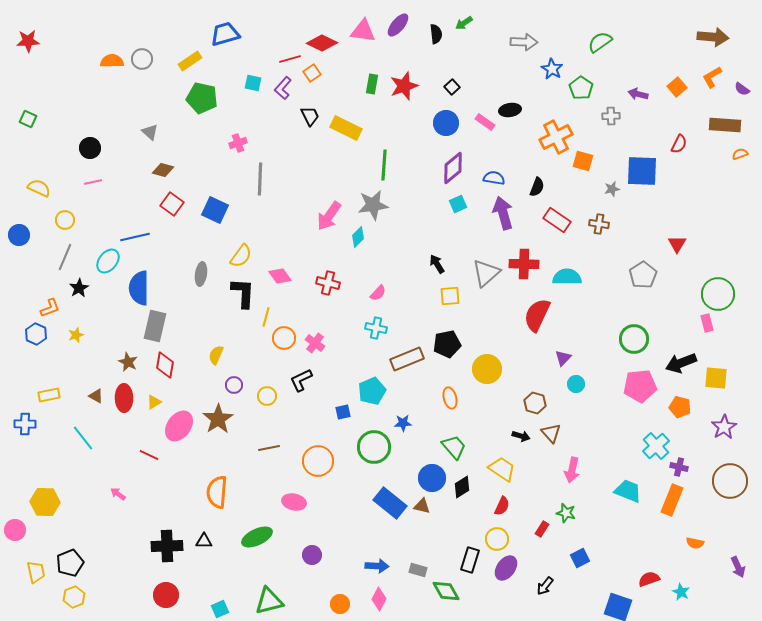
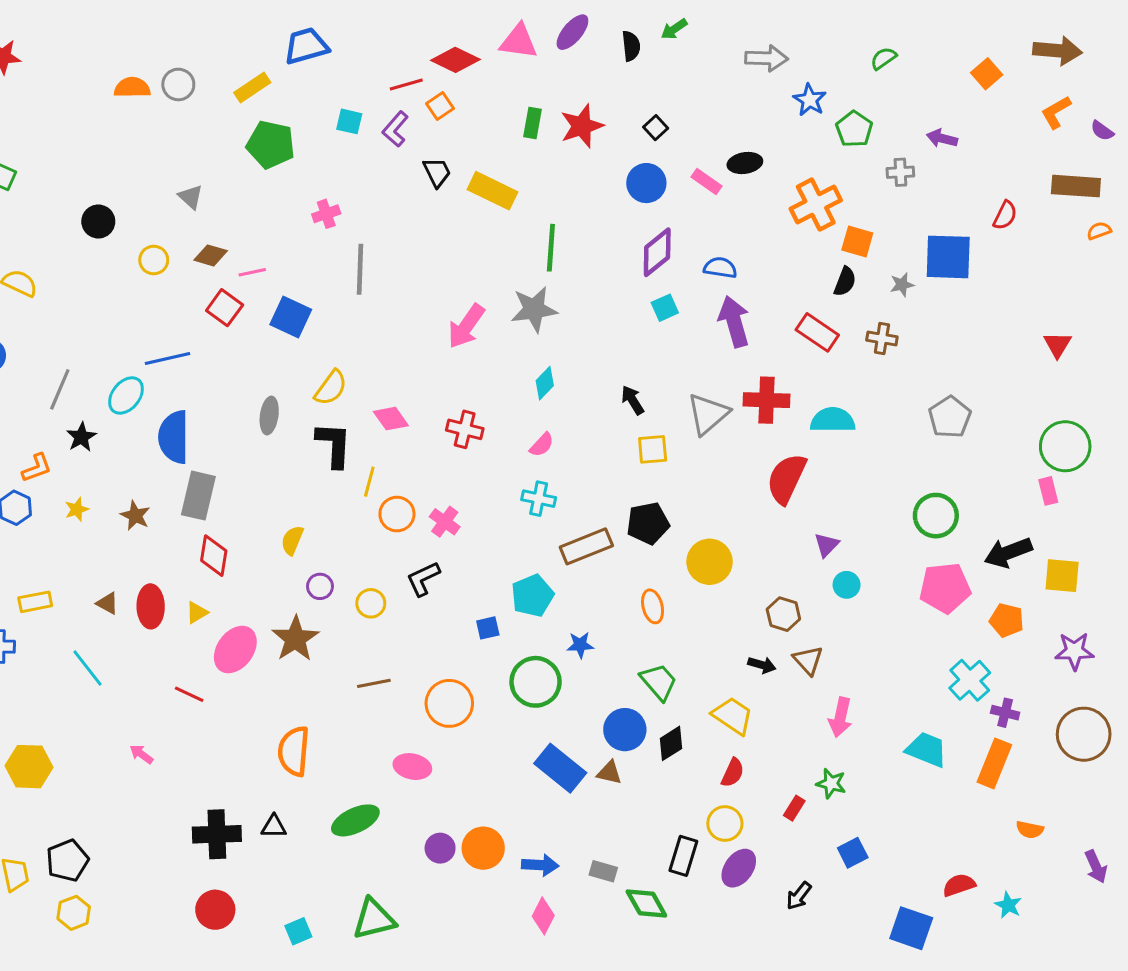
green semicircle: (600, 42) -> (883, 58), size x0.7
orange square: (677, 87) -> (987, 74), moved
pink line: (93, 182) -> (252, 272), moved
black semicircle: (537, 187) -> (845, 282), moved
yellow circle: (65, 220) -> (154, 260), moved
cyan diamond: (358, 237) -> (545, 383), moved
red triangle: (677, 244) -> (1057, 345), moved
brown star: (128, 362) -> (135, 516), moved
purple star: (724, 427) -> (1074, 651), turned 30
orange circle: (340, 604) -> (483, 848), moved, size x1.4

